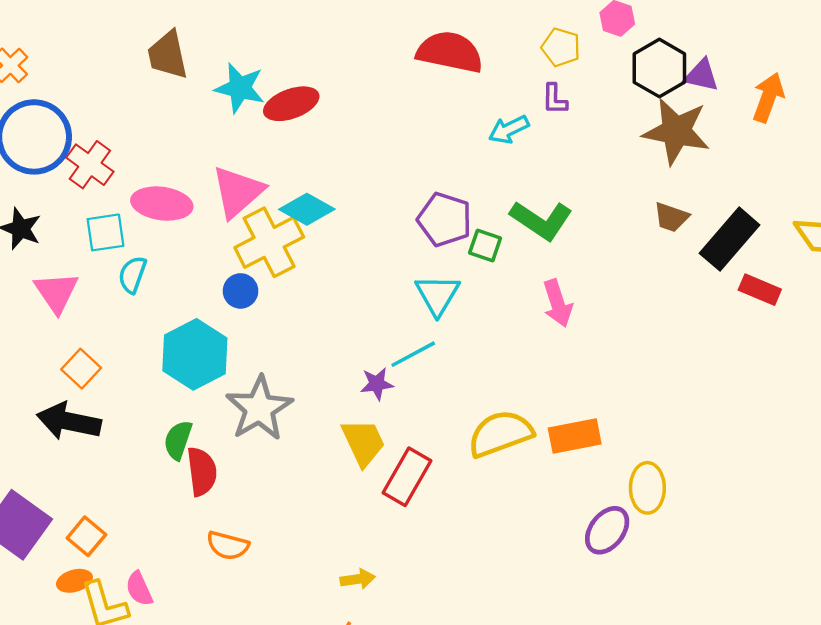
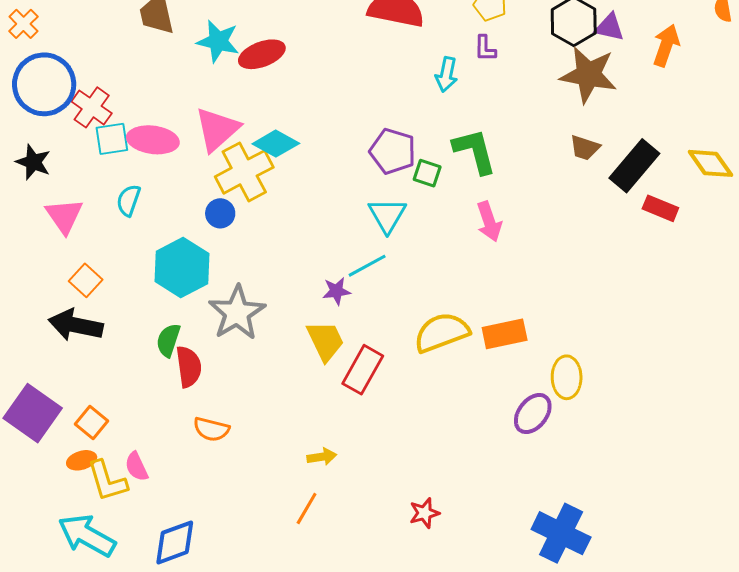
cyan arrow: (509, 129) -> (446, 74), turned -52
green L-shape: (541, 220) -> (475, 151), turned -138
cyan square: (105, 232) -> (112, 139), moved

